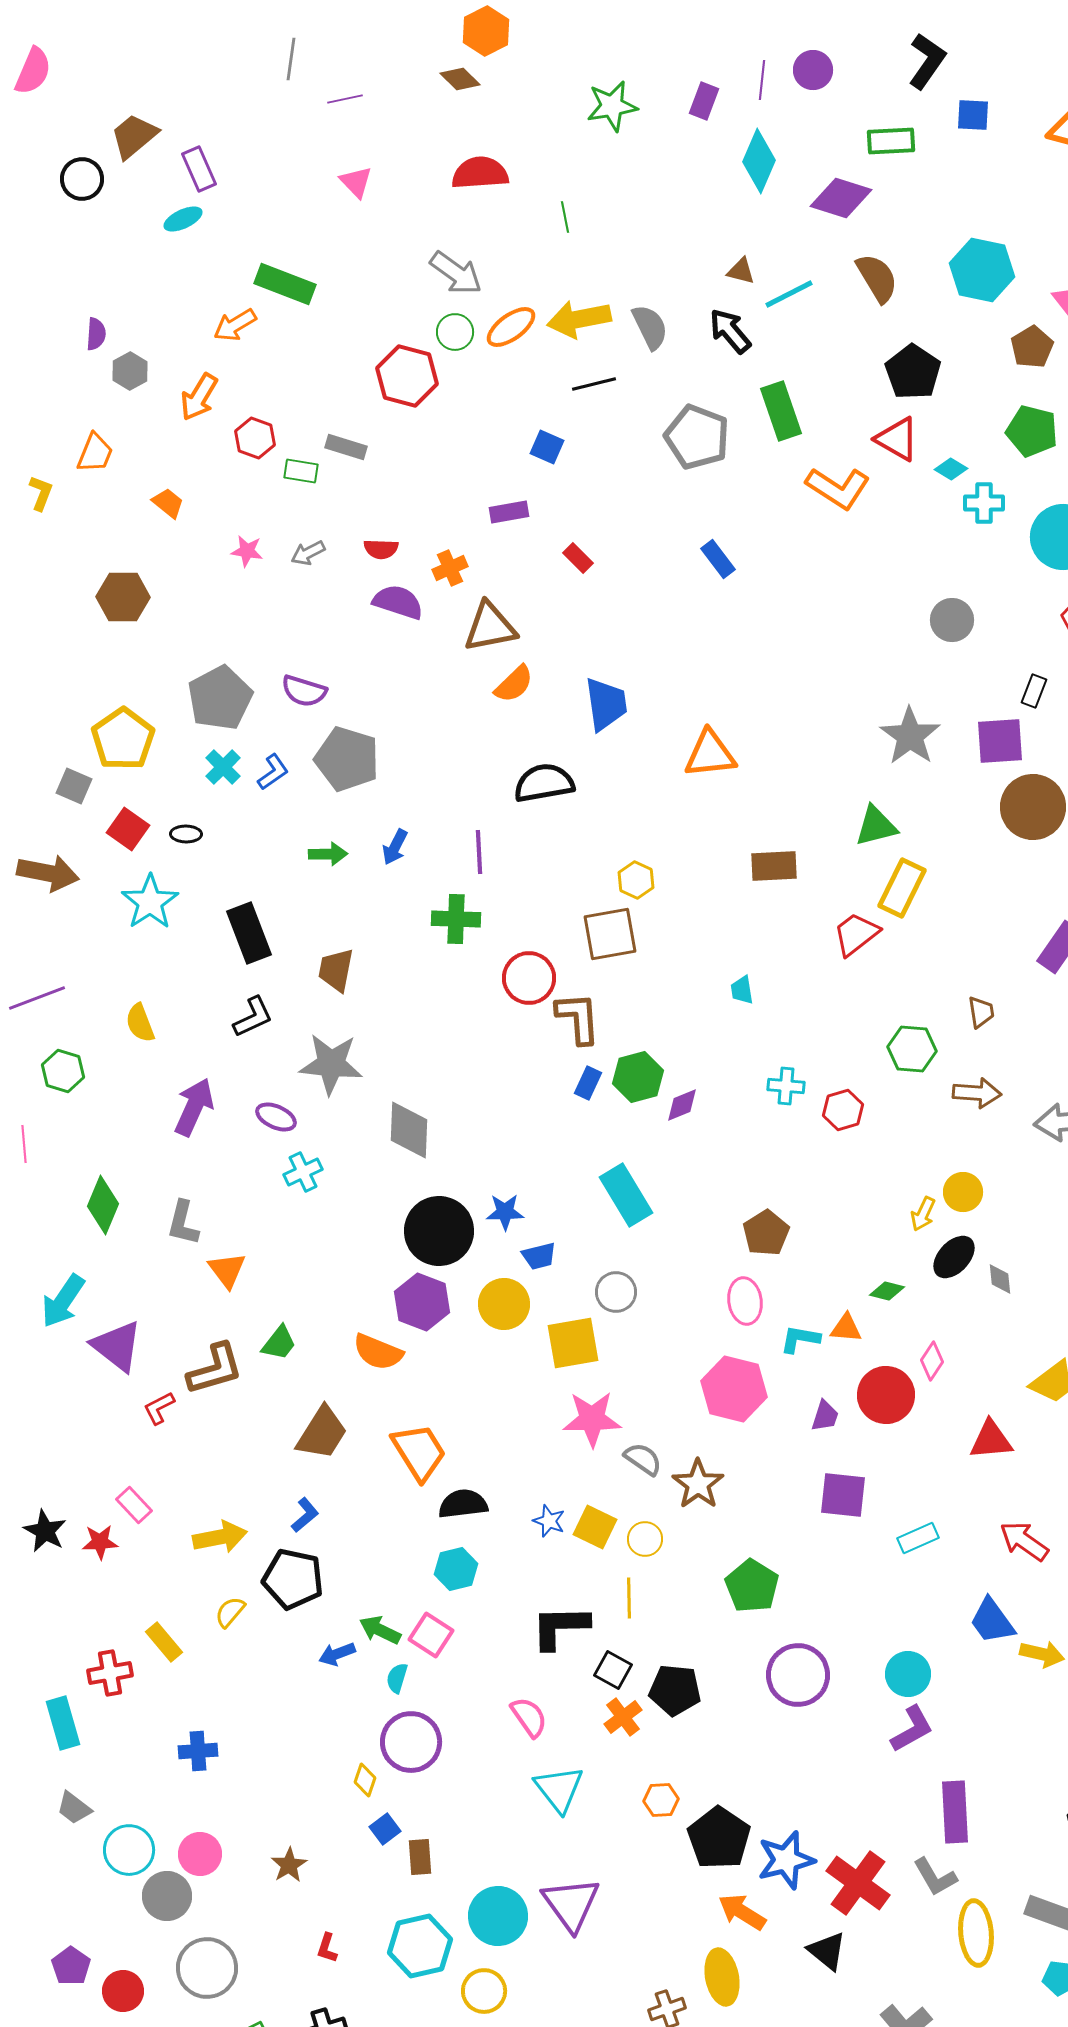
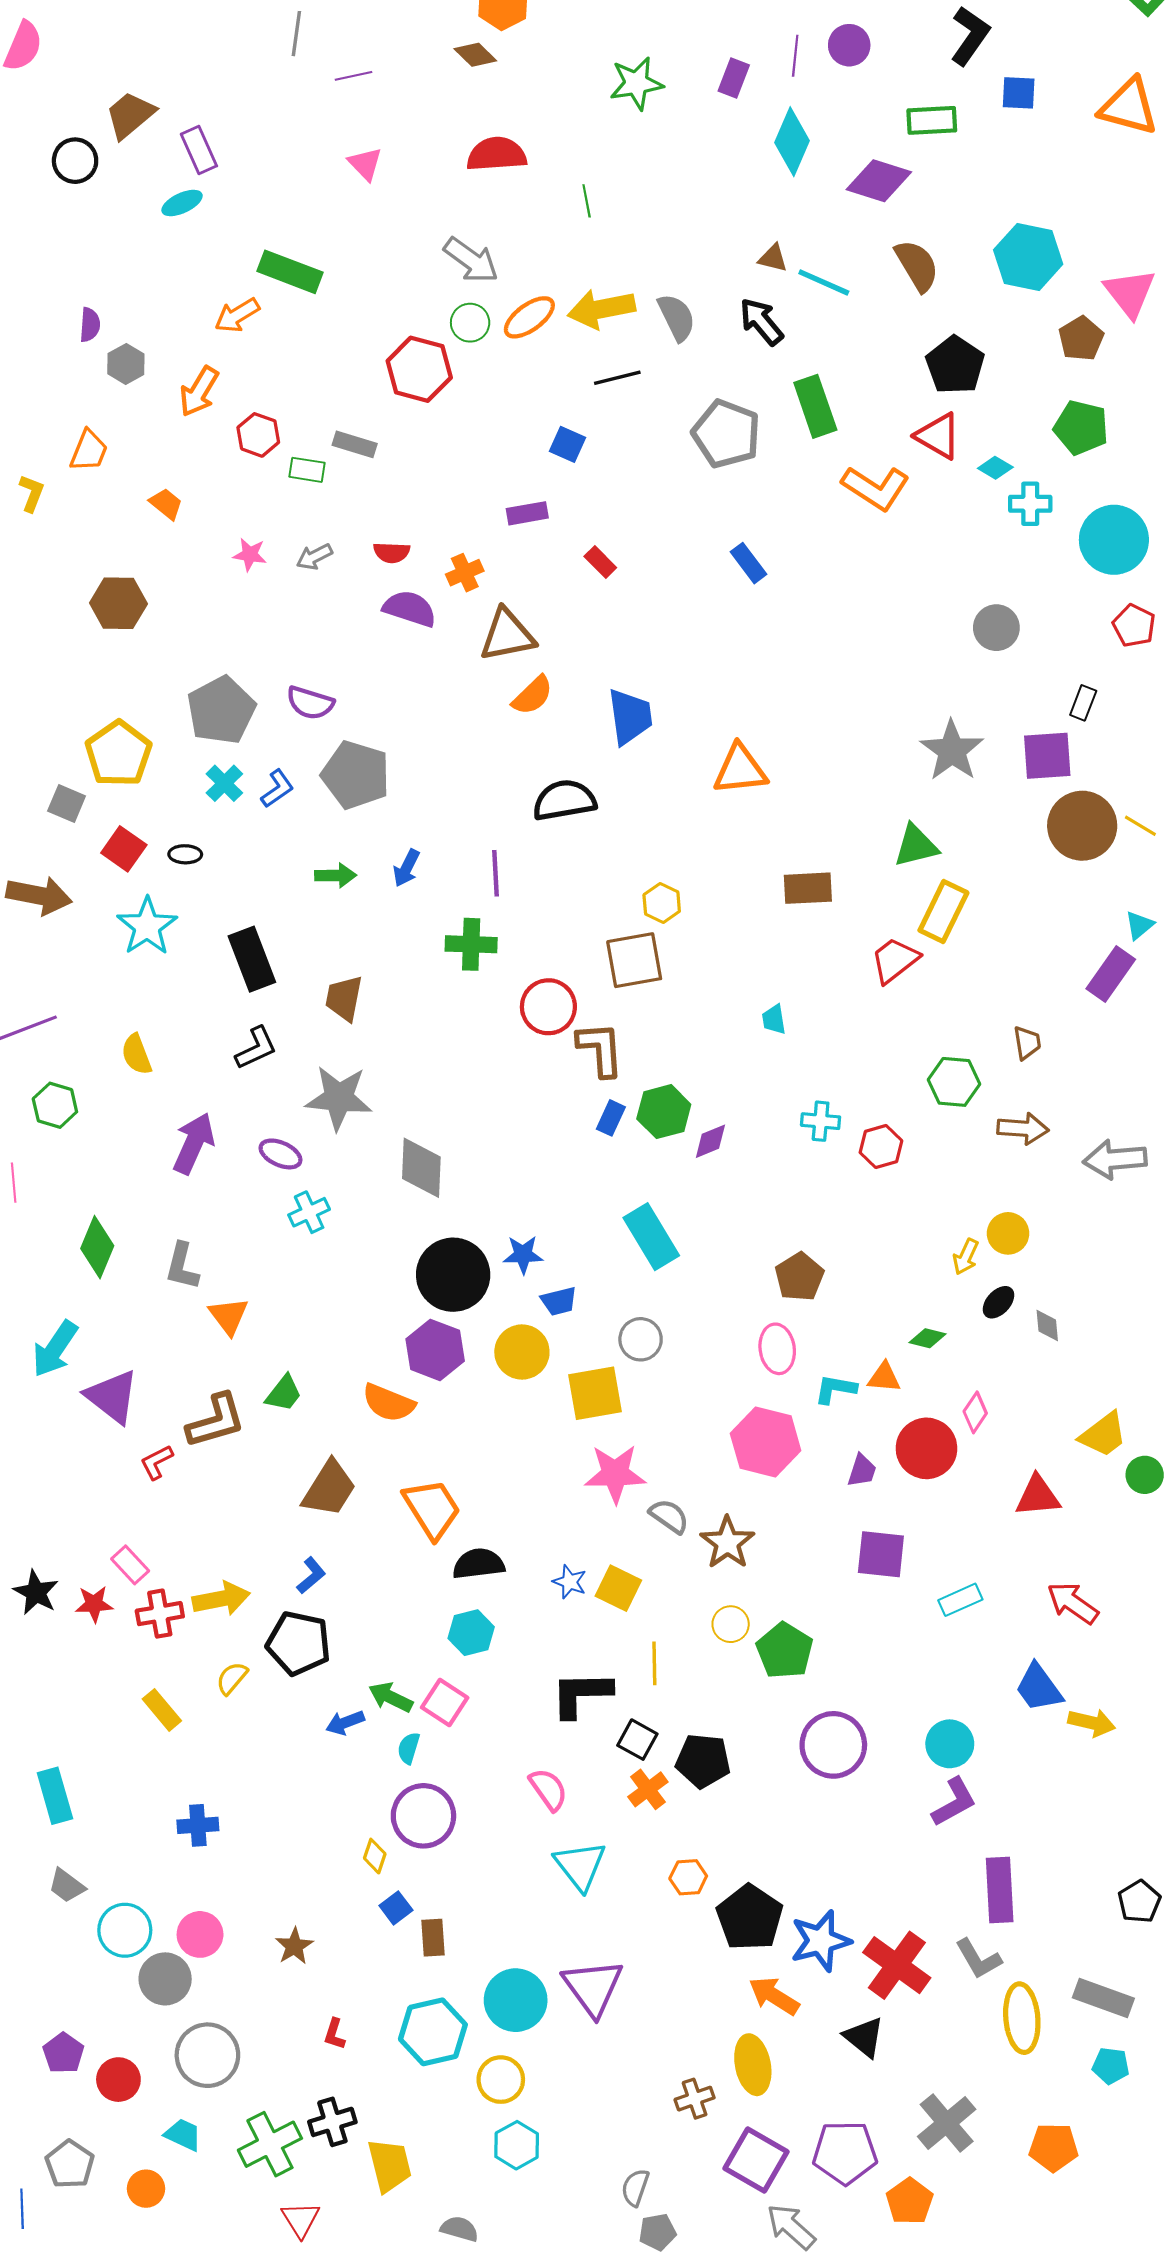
cyan line: (789, 294) -> (824, 282), turned 51
black ellipse: (954, 1257) -> (998, 1302), size x0.7
yellow circle: (645, 1539) -> (731, 1624), moved
red cross: (110, 1673) -> (160, 1614), moved

